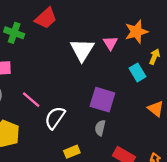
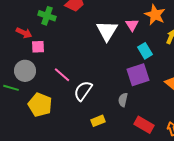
orange star: (136, 32) -> (155, 15), turned -30
cyan rectangle: (138, 72) -> (145, 51), moved
purple square: (102, 100) -> (138, 75), moved, turned -35

